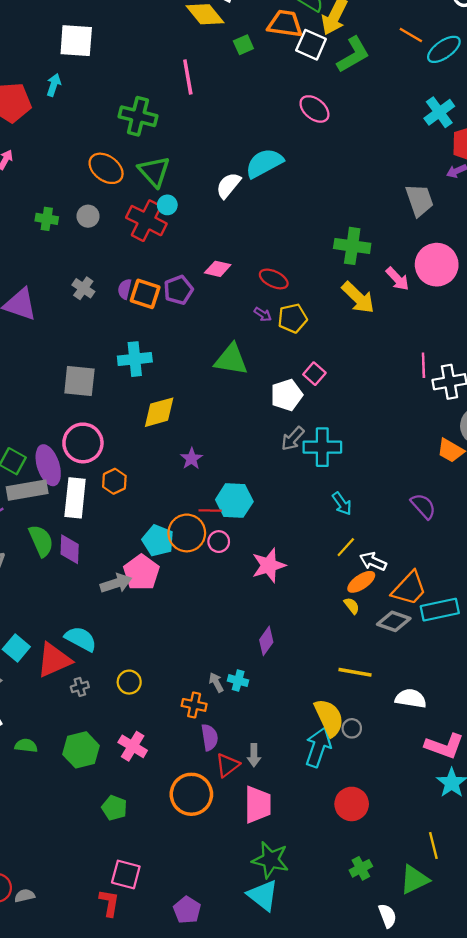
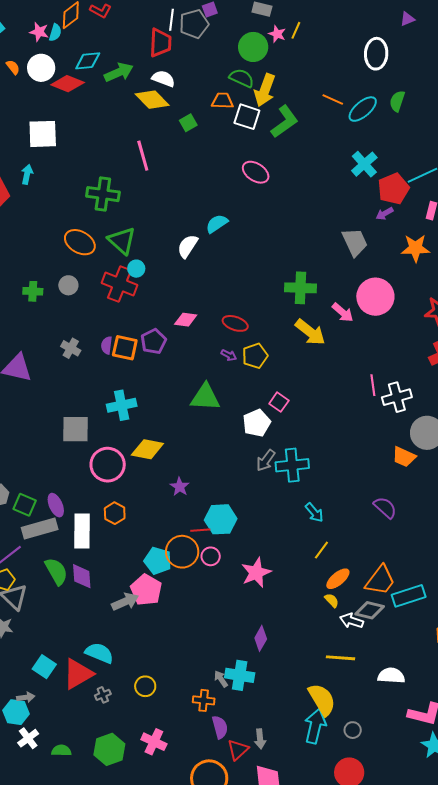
orange trapezoid: (285, 24) -> (223, 101), size x0.7
cyan semicircle: (264, 163) -> (217, 224), size x0.7
yellow diamond: (159, 412) -> (147, 449), turned 32
pink circle: (83, 443) -> (108, 465), moved
purple ellipse: (48, 465) -> (56, 505), size x0.7
white arrow: (373, 561) -> (351, 621), moved
cyan cross: (238, 681) -> (240, 675), size x1.6
gray circle: (352, 728) -> (353, 730), moved

